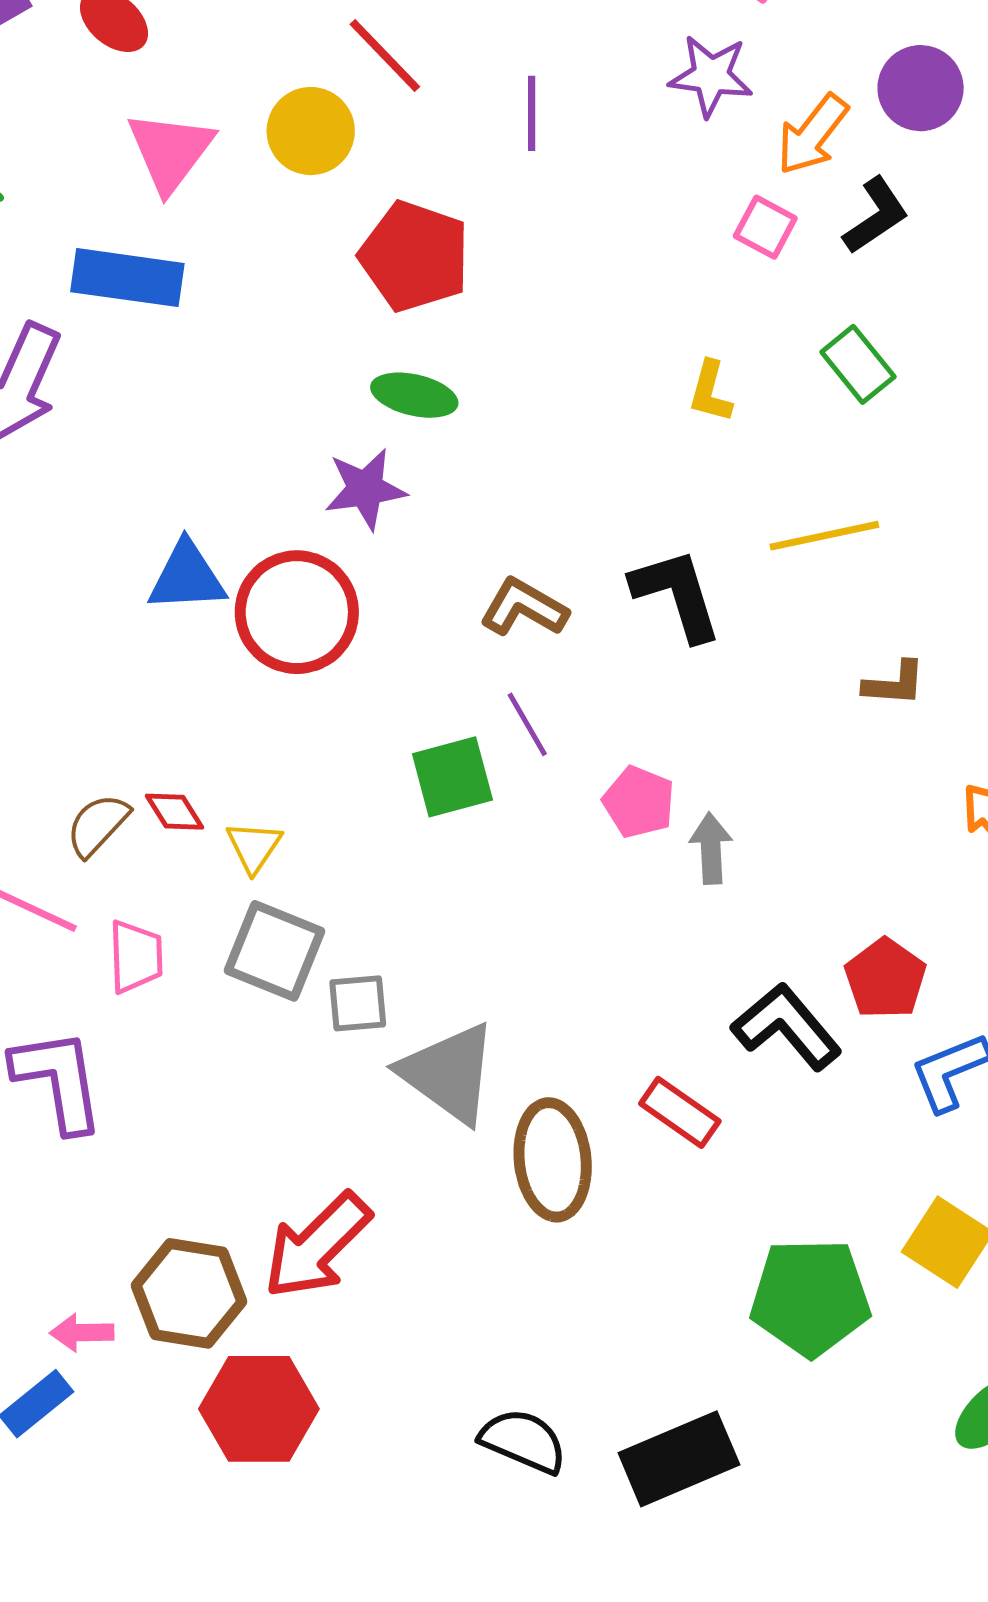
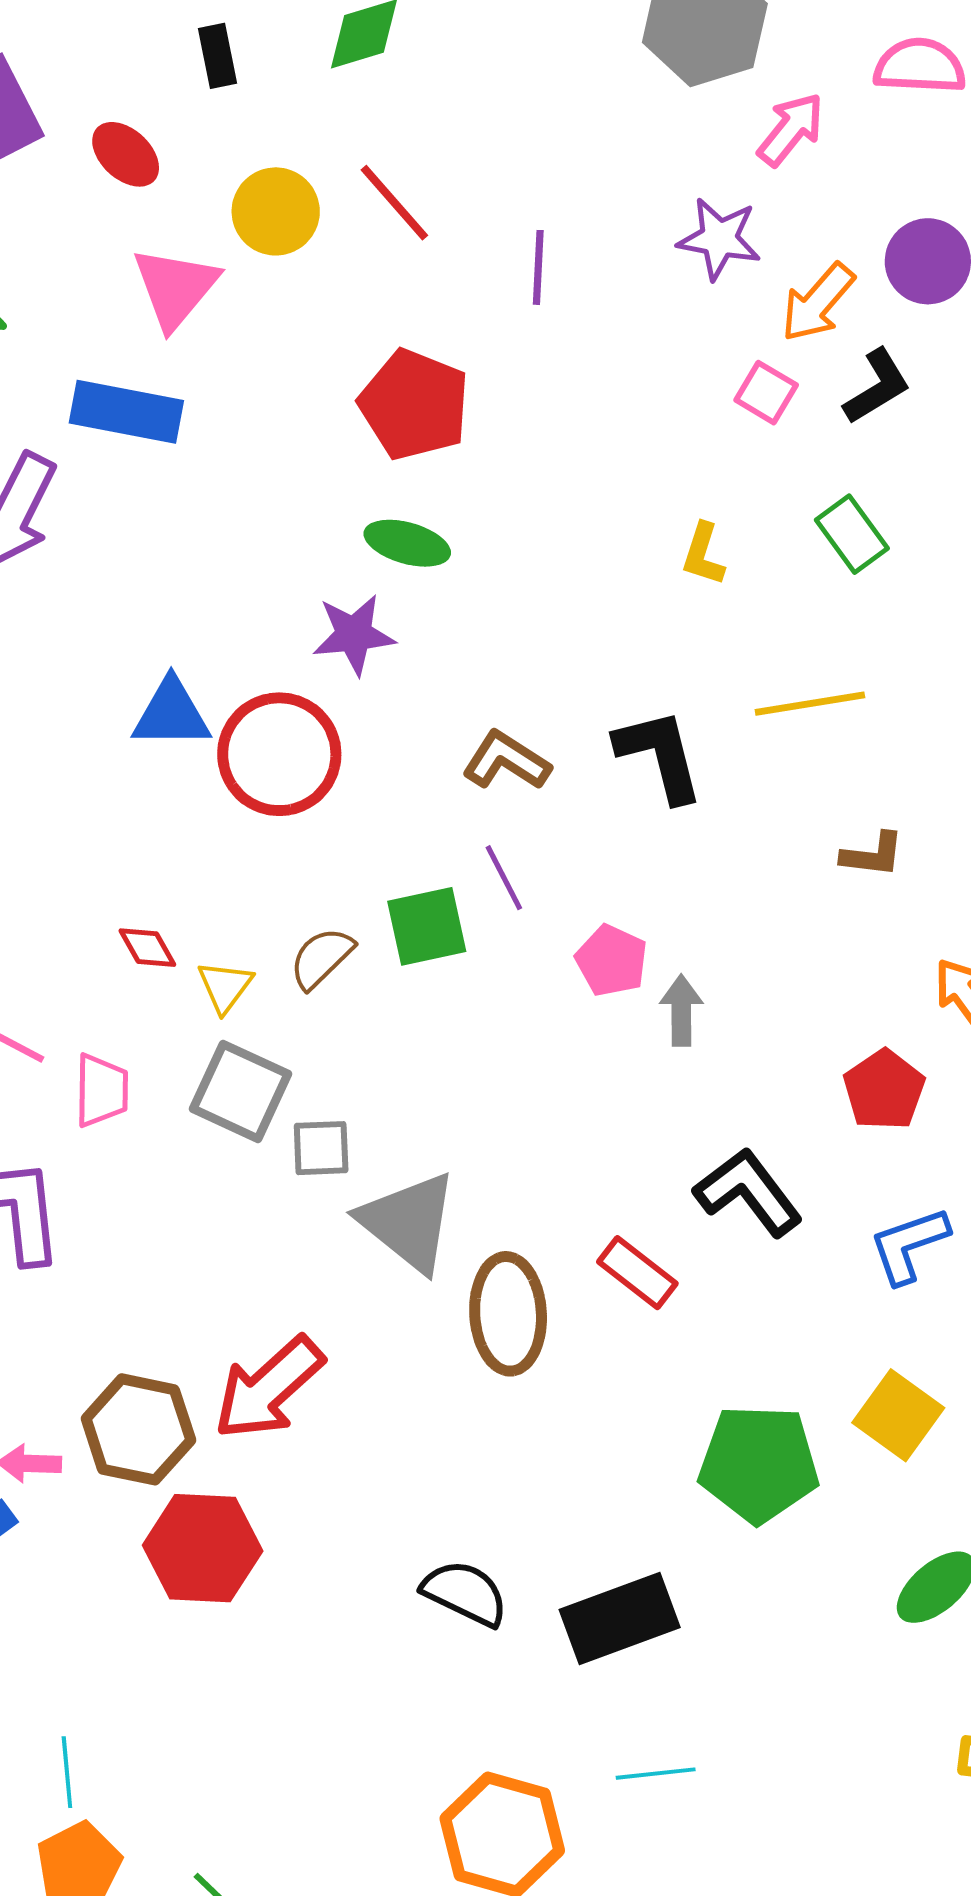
yellow circle: (311, 131) -> (276, 211), moved
brown semicircle: (98, 825) -> (322, 958), moved
red pentagon: (885, 979) -> (884, 1090), moved

